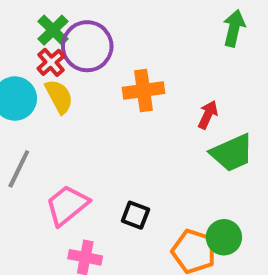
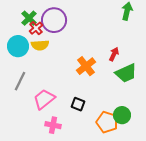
green cross: (53, 30) -> (29, 18), moved
orange cross: (143, 90) -> (86, 66), moved, turned -30
yellow semicircle: (59, 97) -> (40, 45), turned 114

